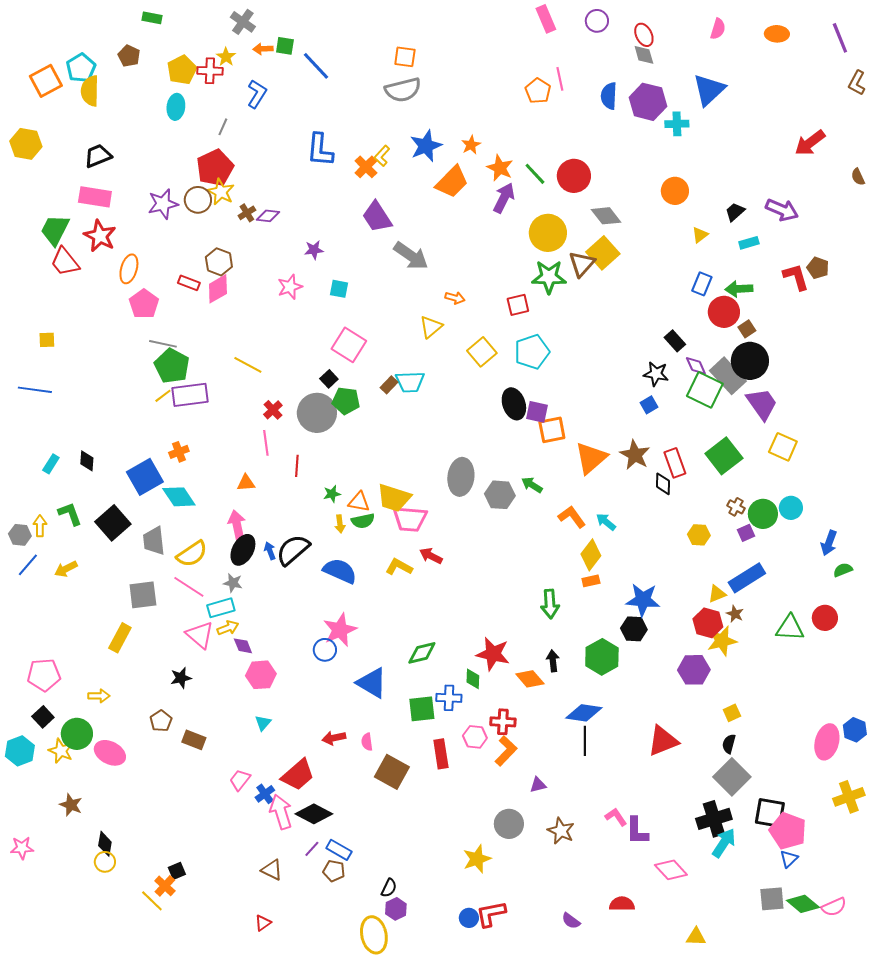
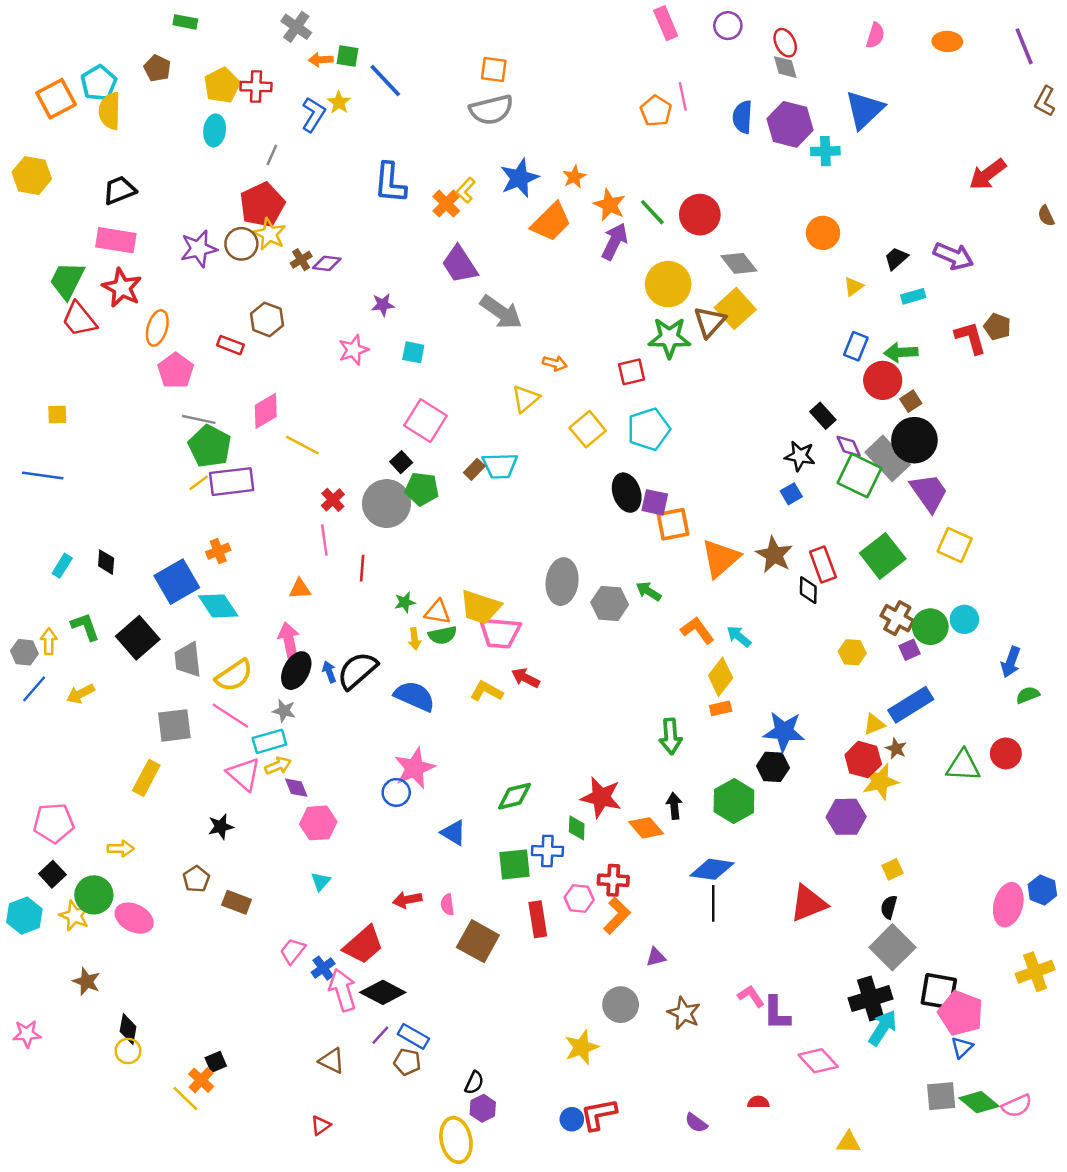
yellow star: (226, 57) -> (339, 102), moved
pink diamond: (218, 289) -> (266, 411), moved
brown cross: (736, 507) -> (897, 618), size x1.5
blue triangle: (372, 683) -> (454, 833), size x0.7
red semicircle: (622, 904) -> (758, 1102), size x0.7

